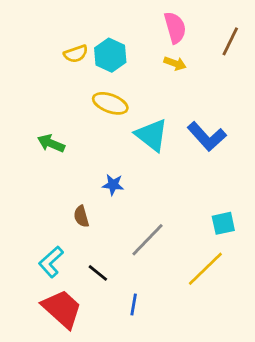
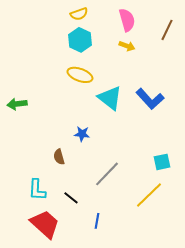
yellow semicircle: (76, 54) -> (79, 14), moved
green arrow: (51, 143) -> (17, 104), moved, turned -30
cyan L-shape: (51, 262) -> (37, 190), turned -45

